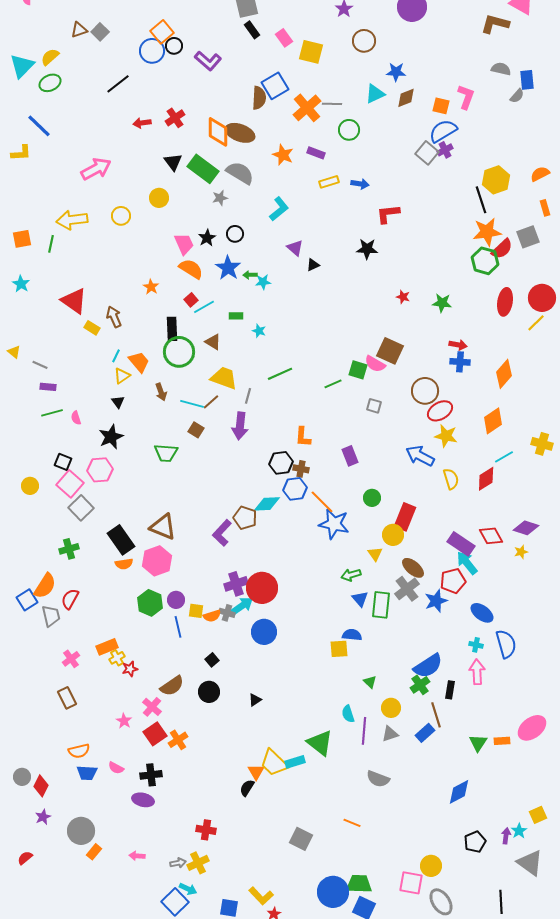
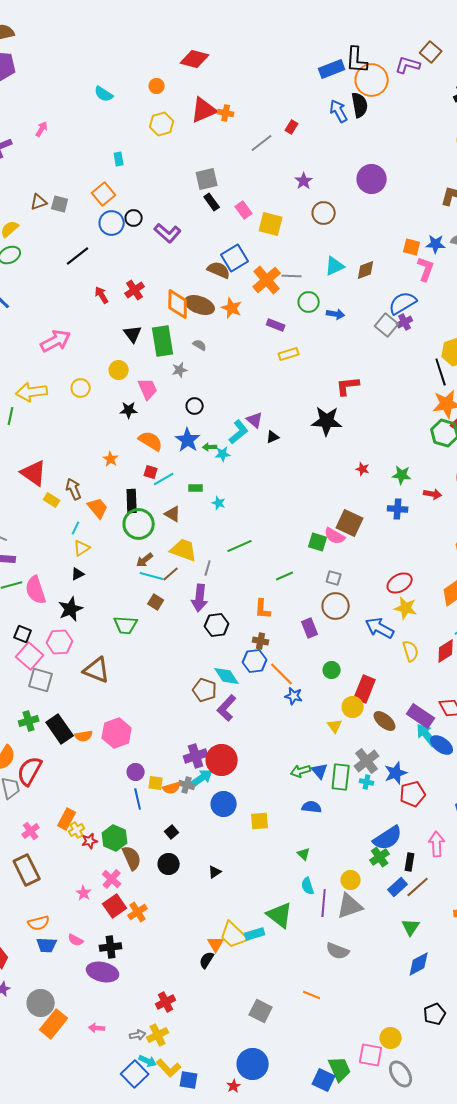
gray square: (100, 32) -> (60, 204), turned -30
orange square: (162, 32) -> (104, 194), moved
blue star: (396, 72) -> (436, 244), moved
brown semicircle: (259, 98) -> (219, 270), turned -70
orange square: (441, 106) -> (412, 247), moved
red arrow: (142, 123) -> (102, 295), turned 66
orange star: (283, 155) -> (232, 308), moved
green rectangle: (203, 169) -> (163, 341), turned 44
gray semicircle: (240, 173) -> (200, 345), size x0.5
blue arrow: (360, 184) -> (336, 314), moved
cyan L-shape: (279, 209) -> (239, 432), moved
black star: (207, 238) -> (129, 410), moved, turned 30
pink trapezoid: (184, 244) -> (148, 389), moved
black star: (367, 249) -> (327, 421), size x1.4
red square: (191, 300) -> (151, 472), turned -32
red arrow: (458, 345) -> (433, 494), moved
orange trapezoid: (139, 362) -> (98, 508), moved
blue cross: (460, 362) -> (398, 509), moved
green line: (333, 384) -> (285, 576), moved
brown circle: (425, 391) -> (336, 606), moved
brown arrow: (161, 392) -> (145, 560), moved, turned 72
black triangle: (118, 402) -> (78, 574), turned 40
pink semicircle: (76, 418) -> (36, 590), size x2.0
black hexagon: (281, 463) -> (217, 625), moved
cyan diamond: (267, 504) -> (227, 676), turned 60
gray square: (81, 508) -> (41, 680), turned -30
blue star: (334, 524) -> (294, 696), size x0.6
brown triangle: (163, 527) -> (97, 670), moved
purple L-shape: (222, 533) -> (227, 708), moved
black rectangle: (121, 540) -> (60, 729), moved
brown ellipse: (413, 568) -> (385, 721), moved
green arrow: (351, 575) -> (301, 771), moved
red pentagon: (453, 581) -> (413, 794), moved
red semicircle: (70, 599) -> (30, 771), size x1.4
green hexagon: (150, 603) -> (115, 838), moved
blue ellipse: (482, 613) -> (442, 745), moved
cyan cross: (476, 645) -> (367, 782), moved
orange rectangle: (107, 647) -> (67, 819), turned -40
yellow square: (339, 649) -> (260, 821), moved
green triangle: (370, 682) -> (304, 854), moved
brown semicircle: (172, 686) -> (132, 858), turned -80
brown rectangle: (67, 698) -> (27, 870), size x1.4
brown line: (436, 715) -> (418, 887), moved, turned 65
blue rectangle: (425, 733) -> (398, 887), moved
gray triangle: (390, 734) -> (350, 906), size x1.6
green triangle: (478, 743) -> (411, 927), moved
purple ellipse: (143, 800) -> (103, 972), size x1.4
red cross: (206, 830) -> (166, 1002), turned -36
orange rectangle: (94, 852) -> (54, 1024), size x1.8
green trapezoid: (359, 884) -> (340, 1069), moved, turned 64
blue circle: (333, 892) -> (253, 1064), moved
yellow L-shape: (261, 896) -> (169, 1068), moved

